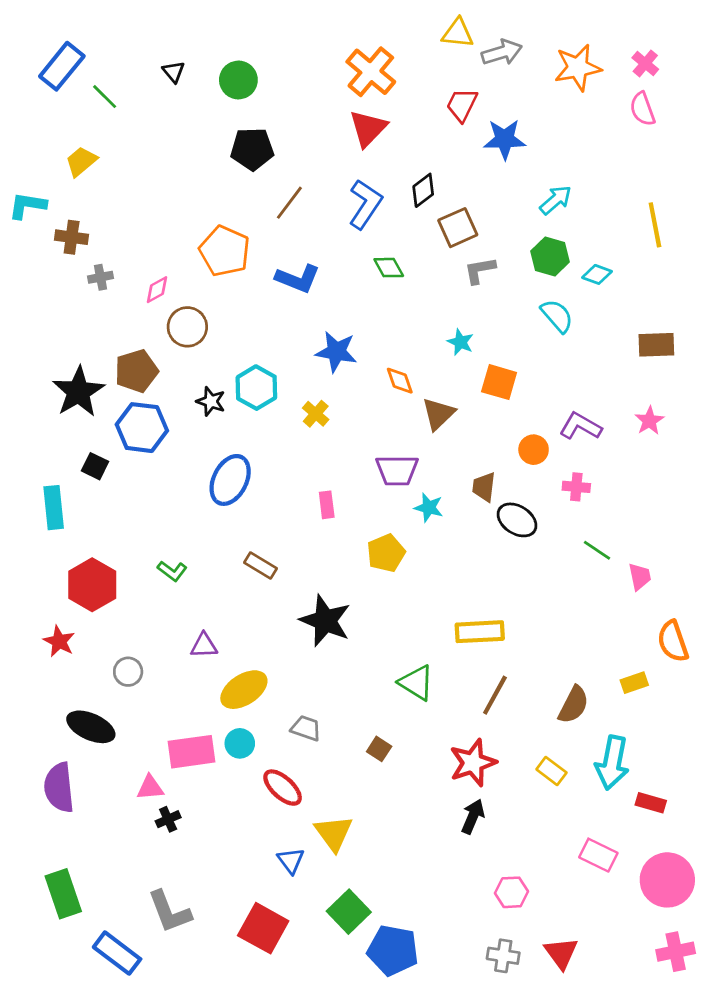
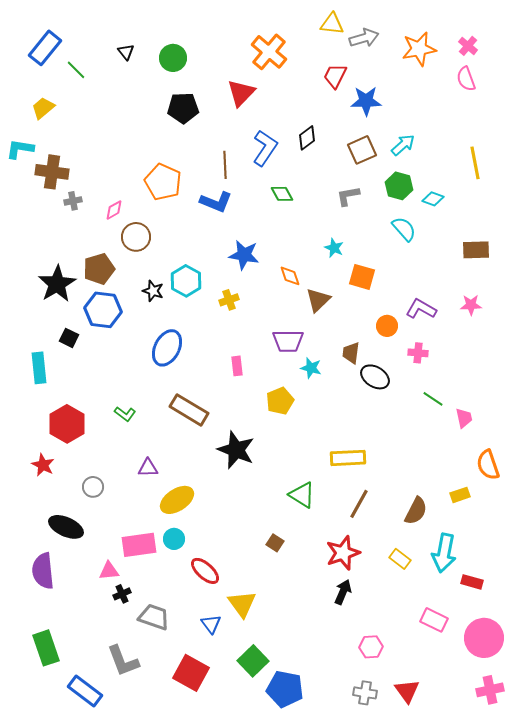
red triangle: (368, 128) -> (241, 93), moved
yellow trapezoid: (81, 161) -> (43, 108), moved
brown line: (289, 203) -> (225, 165), moved, turned -40
brown square: (458, 228) -> (362, 150), moved
brown cross: (72, 237) -> (52, 172), size x1.4
yellow cross: (316, 414) -> (229, 300), turned 30
pink star: (649, 421) -> (471, 305), turned 30
brown rectangle: (260, 565) -> (189, 410), size x1.6
gray trapezoid: (306, 728) -> (154, 617), moved, size x1.4

